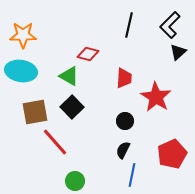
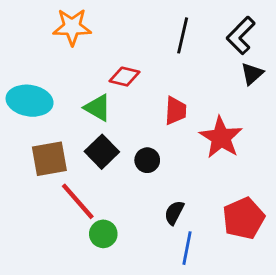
orange star: (23, 35) -> (72, 27), moved
black circle: (125, 121) -> (147, 160), moved
green circle: (75, 181) -> (103, 234), moved

